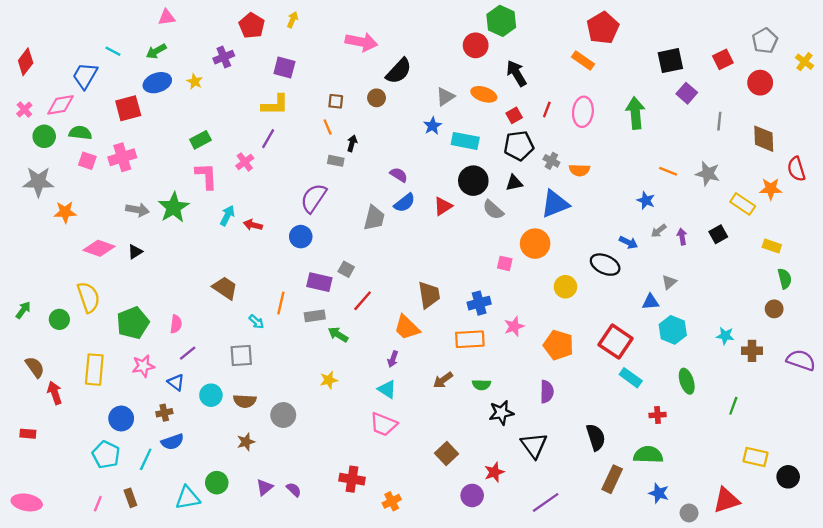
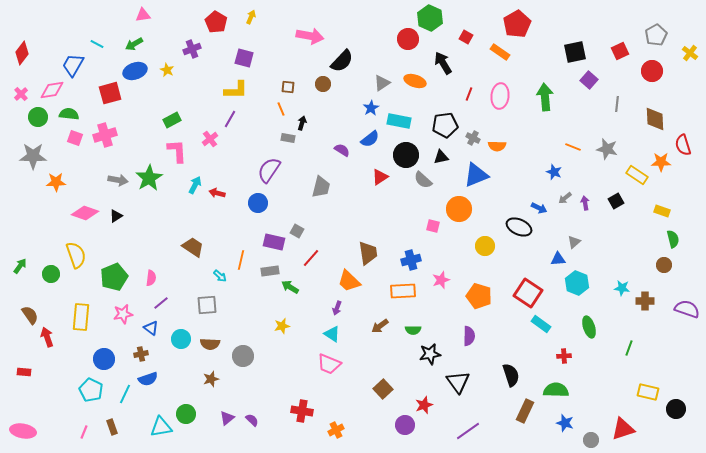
red square: (514, 115) -> (466, 37), moved, turned -32
blue semicircle: (405, 203) -> (370, 139), moved

